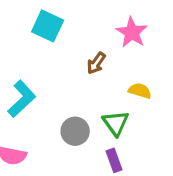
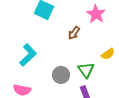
yellow semicircle: (140, 91) -> (108, 54), moved, turned 128

